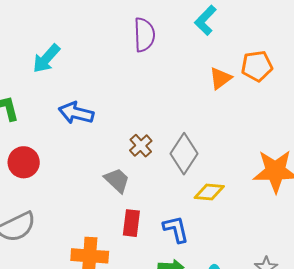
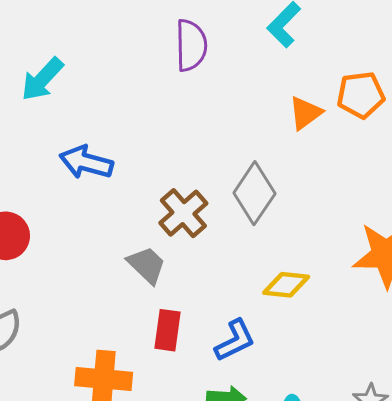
brown cross: (141, 146) -> (183, 213), size x1.4
gray diamond: (184, 154) -> (254, 193), moved
blue L-shape: (176, 229) -> (235, 340), turned 76

